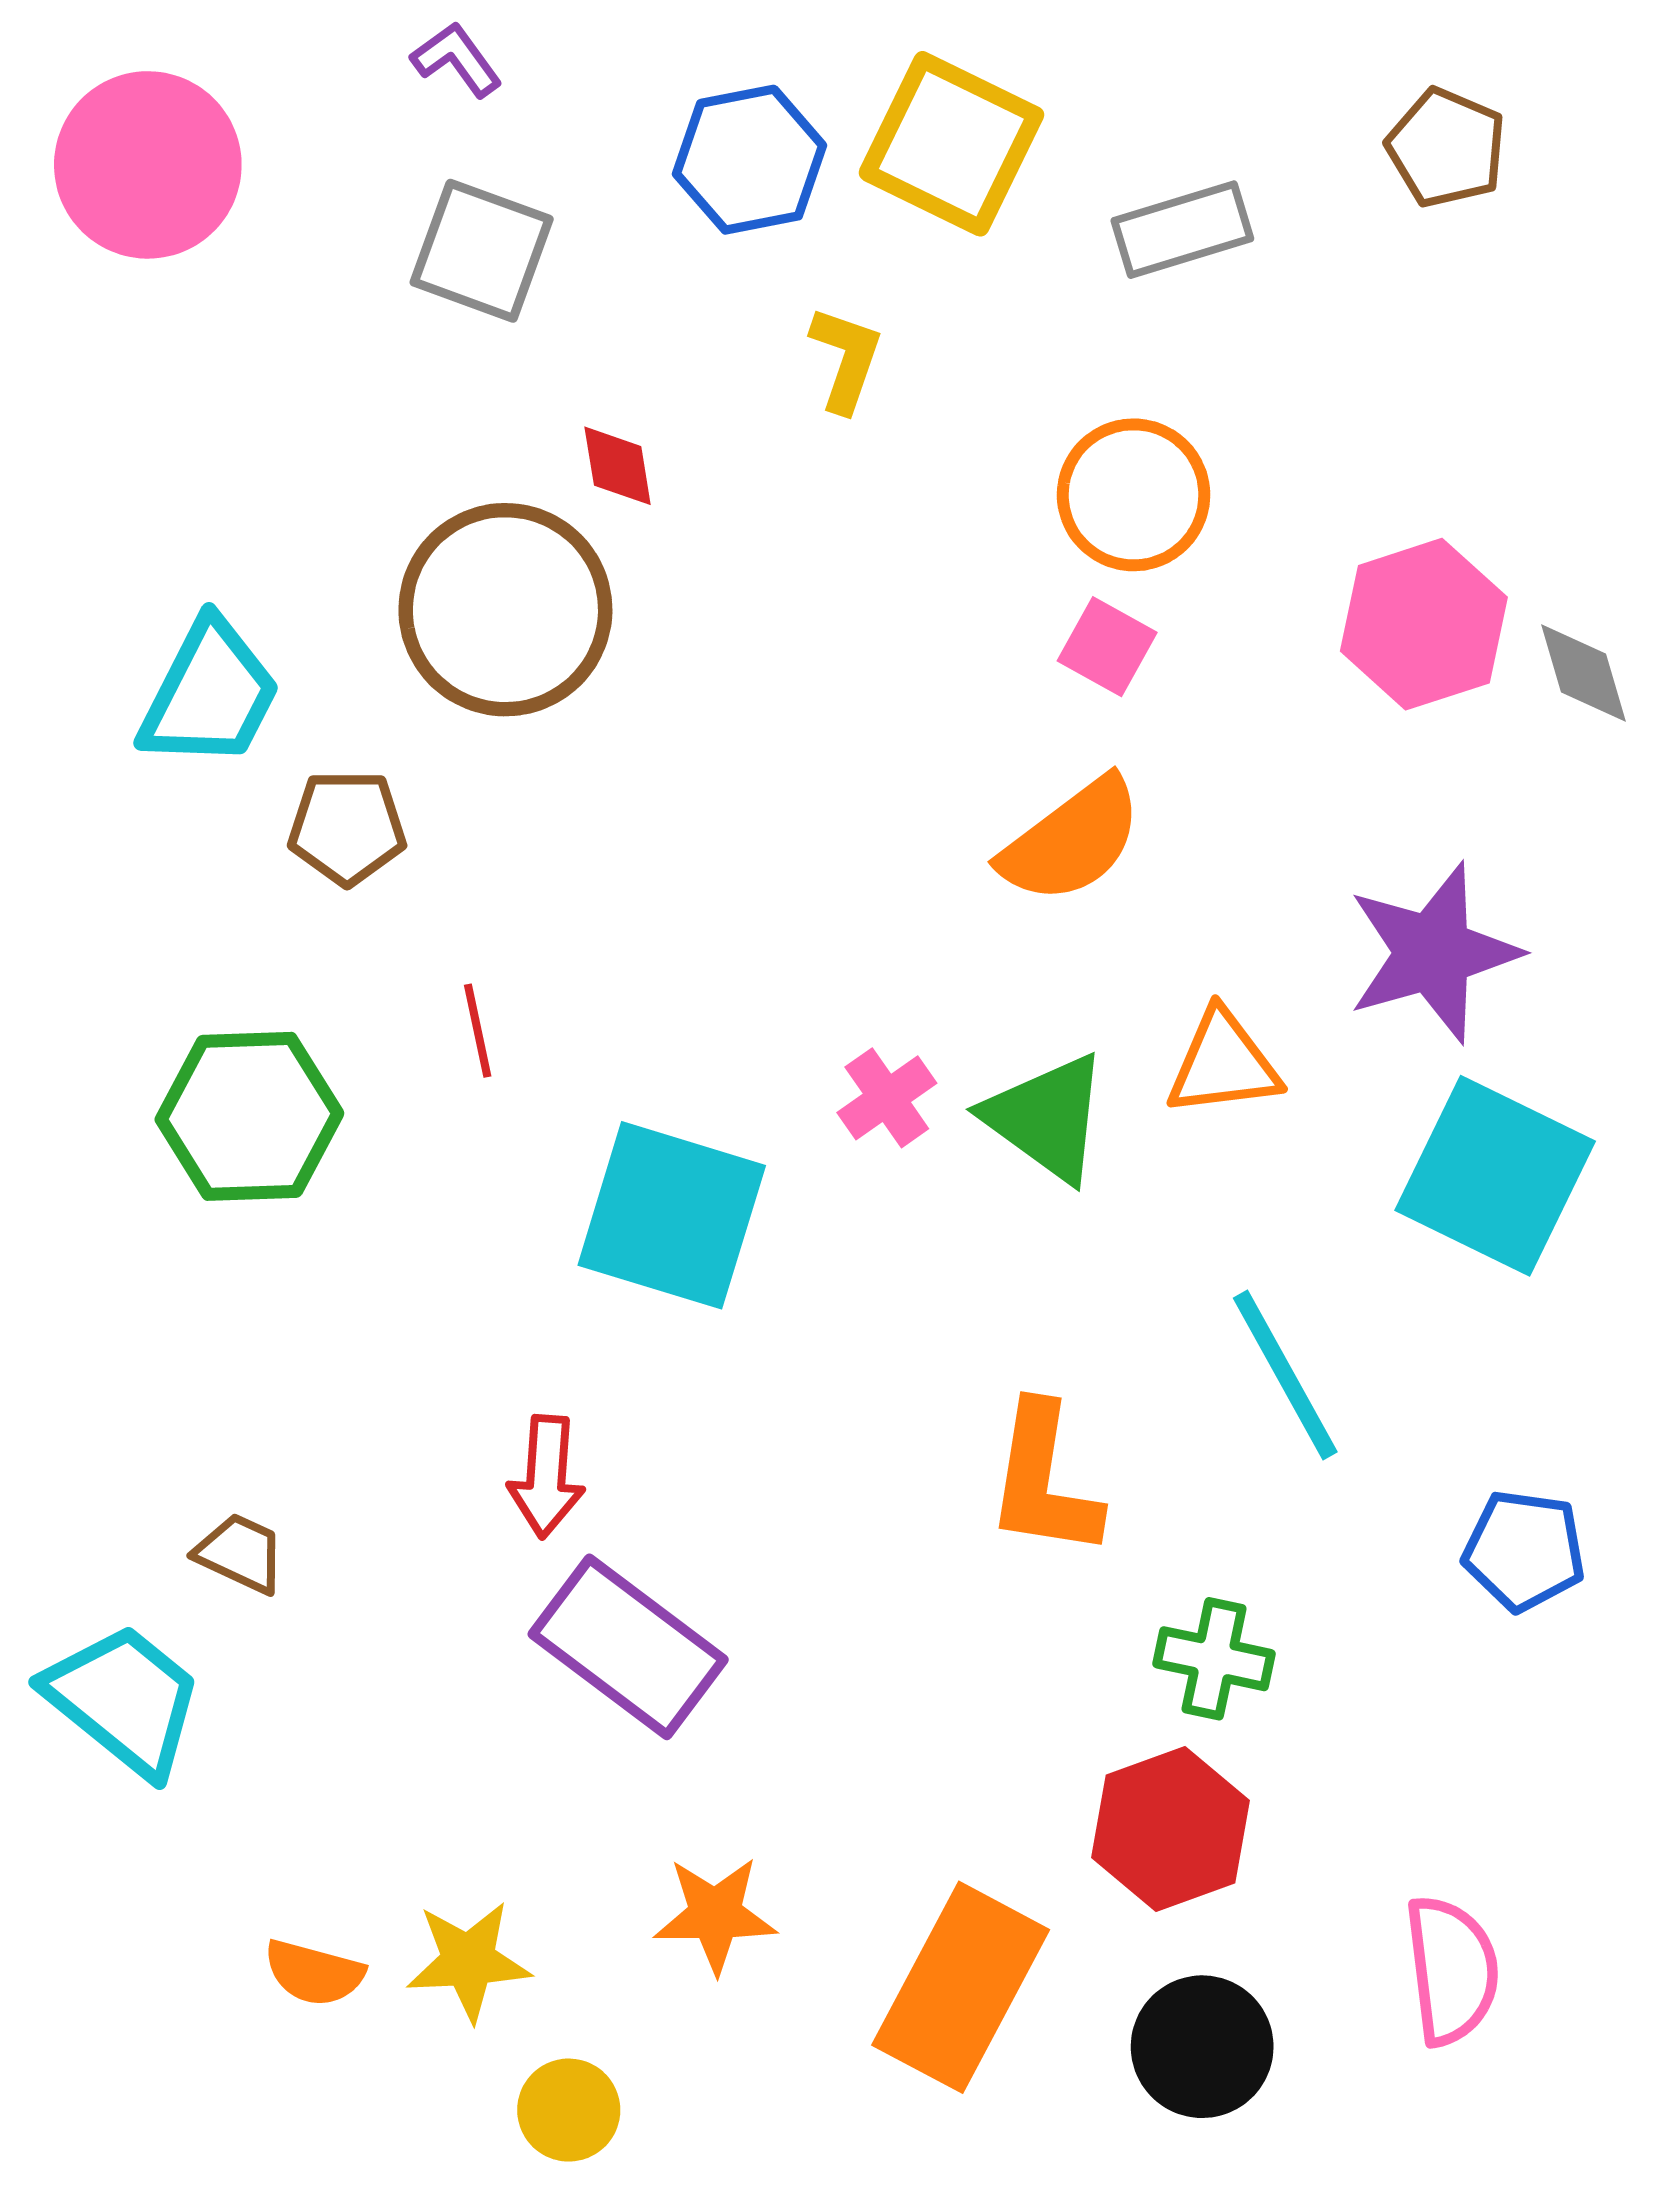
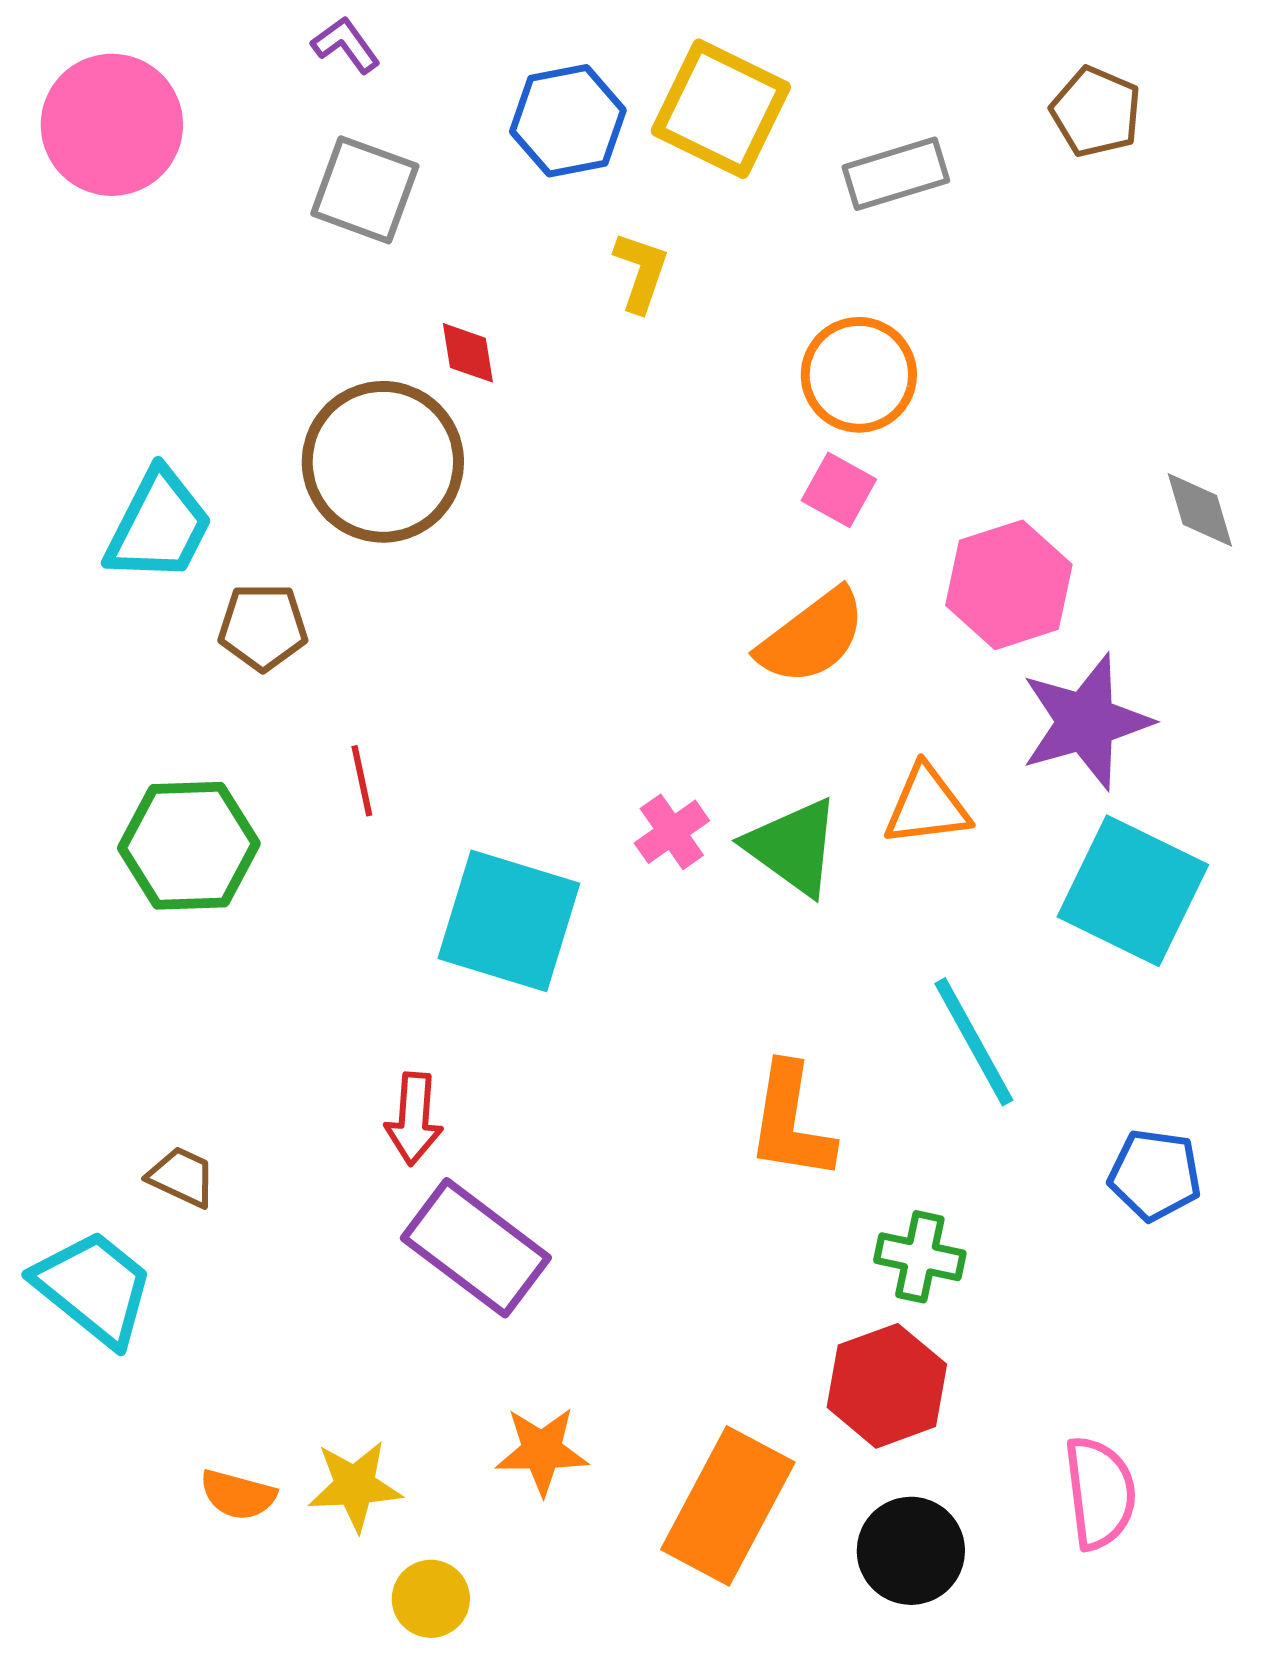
pink hexagon: (1424, 624) -> (1009, 585), moved

